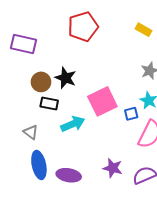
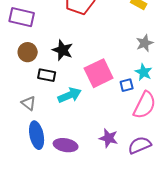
brown circle: (41, 82) -> (28, 52), moved

